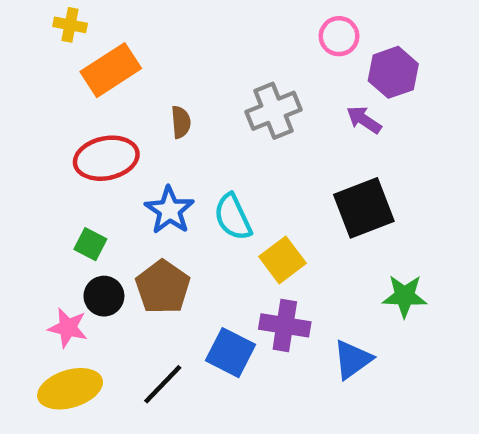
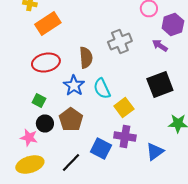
brown semicircle: (181, 122) -> (86, 58), moved, size x1.5

